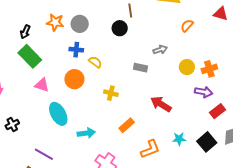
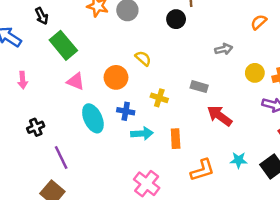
black arrow: (25, 32) -> (42, 16), moved, turned -56
blue cross: (76, 50) -> (126, 111), moved
gray rectangle: (141, 68) -> (199, 87), moved
orange rectangle: (127, 125) -> (176, 139), turned -56
cyan arrow: (86, 133) -> (142, 134), moved
purple line: (44, 154) -> (61, 157), moved, turned 30

